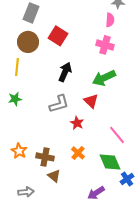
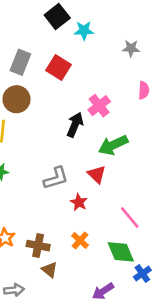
pink semicircle: (110, 20) -> (144, 90), moved
red square: (58, 36) -> (58, 67), moved
pink cross: (105, 45) -> (99, 106), moved, turned 36
black arrow: (65, 72) -> (75, 125), moved

